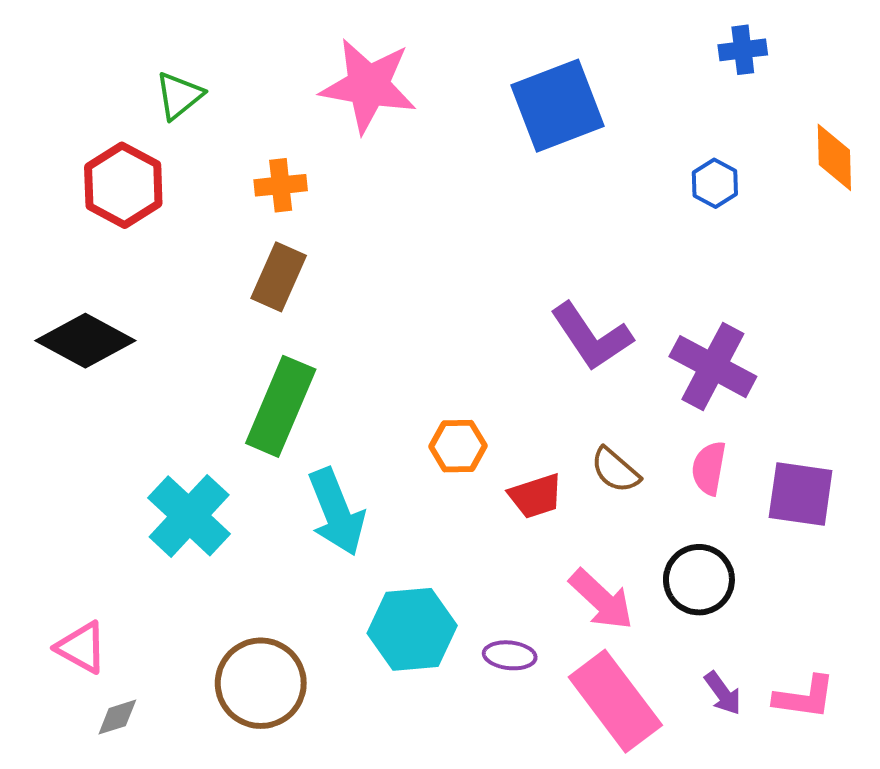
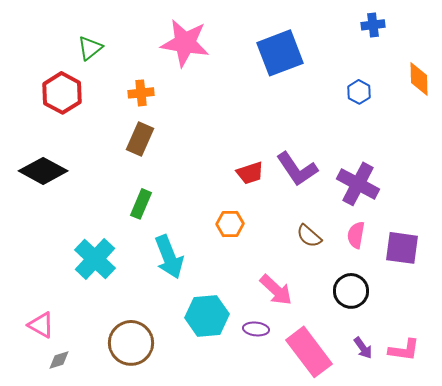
green rectangle: (281, 406) -> (141, 204), size x0.6
red trapezoid: (536, 496) -> (250, 173), moved
pink arrow: (601, 600) -> (276, 290), moved

